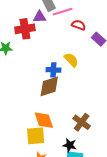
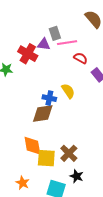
red cross: (25, 29) -> (28, 54), turned 30
yellow square: (36, 136) -> (46, 158), moved
black star: (70, 145) -> (77, 176), moved

